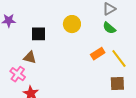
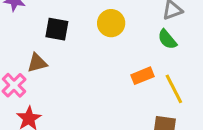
brown triangle: (30, 57) -> (37, 63), turned -40

